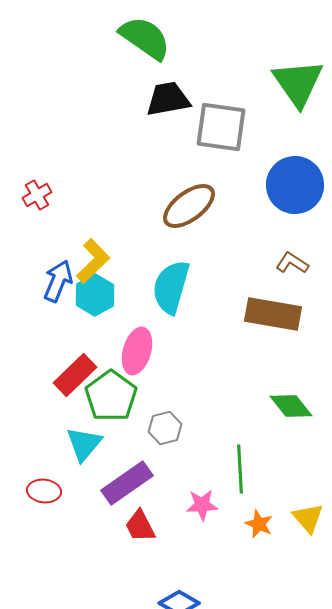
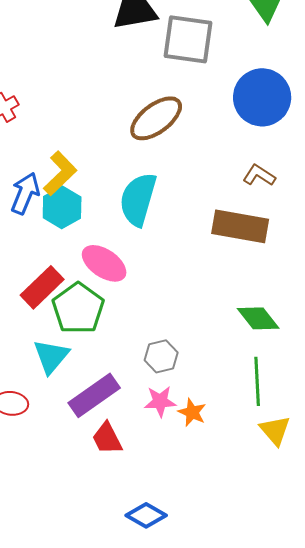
pink ellipse: (137, 351) -> (104, 263), turned -72
gray hexagon: (165, 428) -> (161, 356), moved
green line: (240, 469) -> (257, 381), moved
pink star: (202, 505) -> (160, 401), moved
orange star: (259, 524) -> (192, 412), moved

